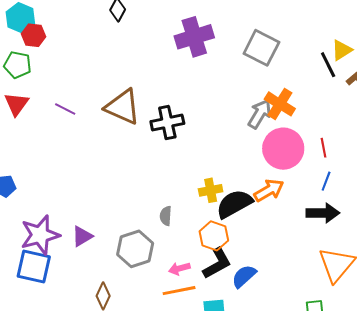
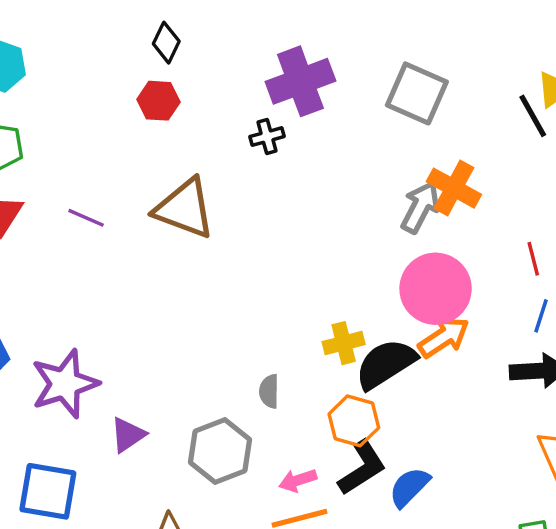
red hexagon: (34, 35) -> (158, 101), moved
black cross: (167, 122) -> (267, 137), moved, size x0.6
pink circle: (283, 149) -> (436, 289), moved
purple star: (40, 235) -> (65, 384), moved

